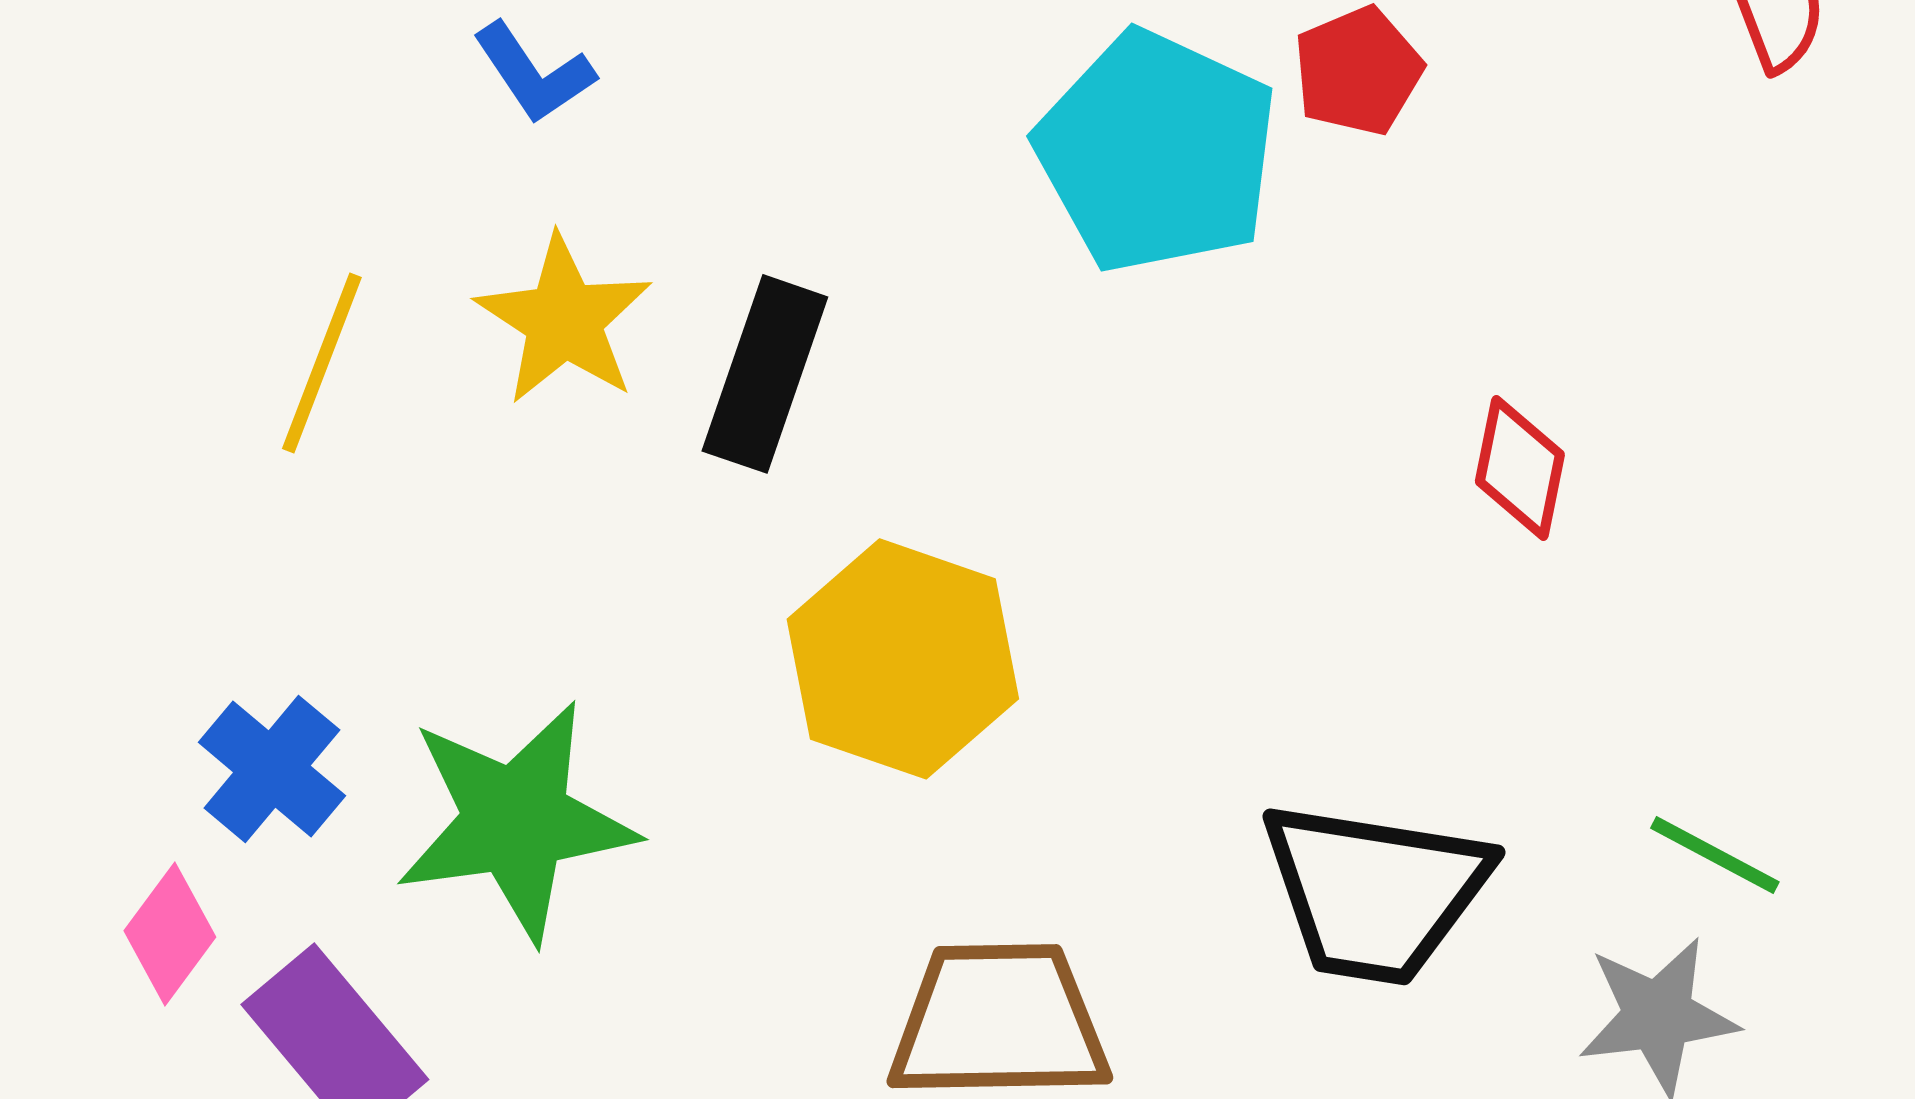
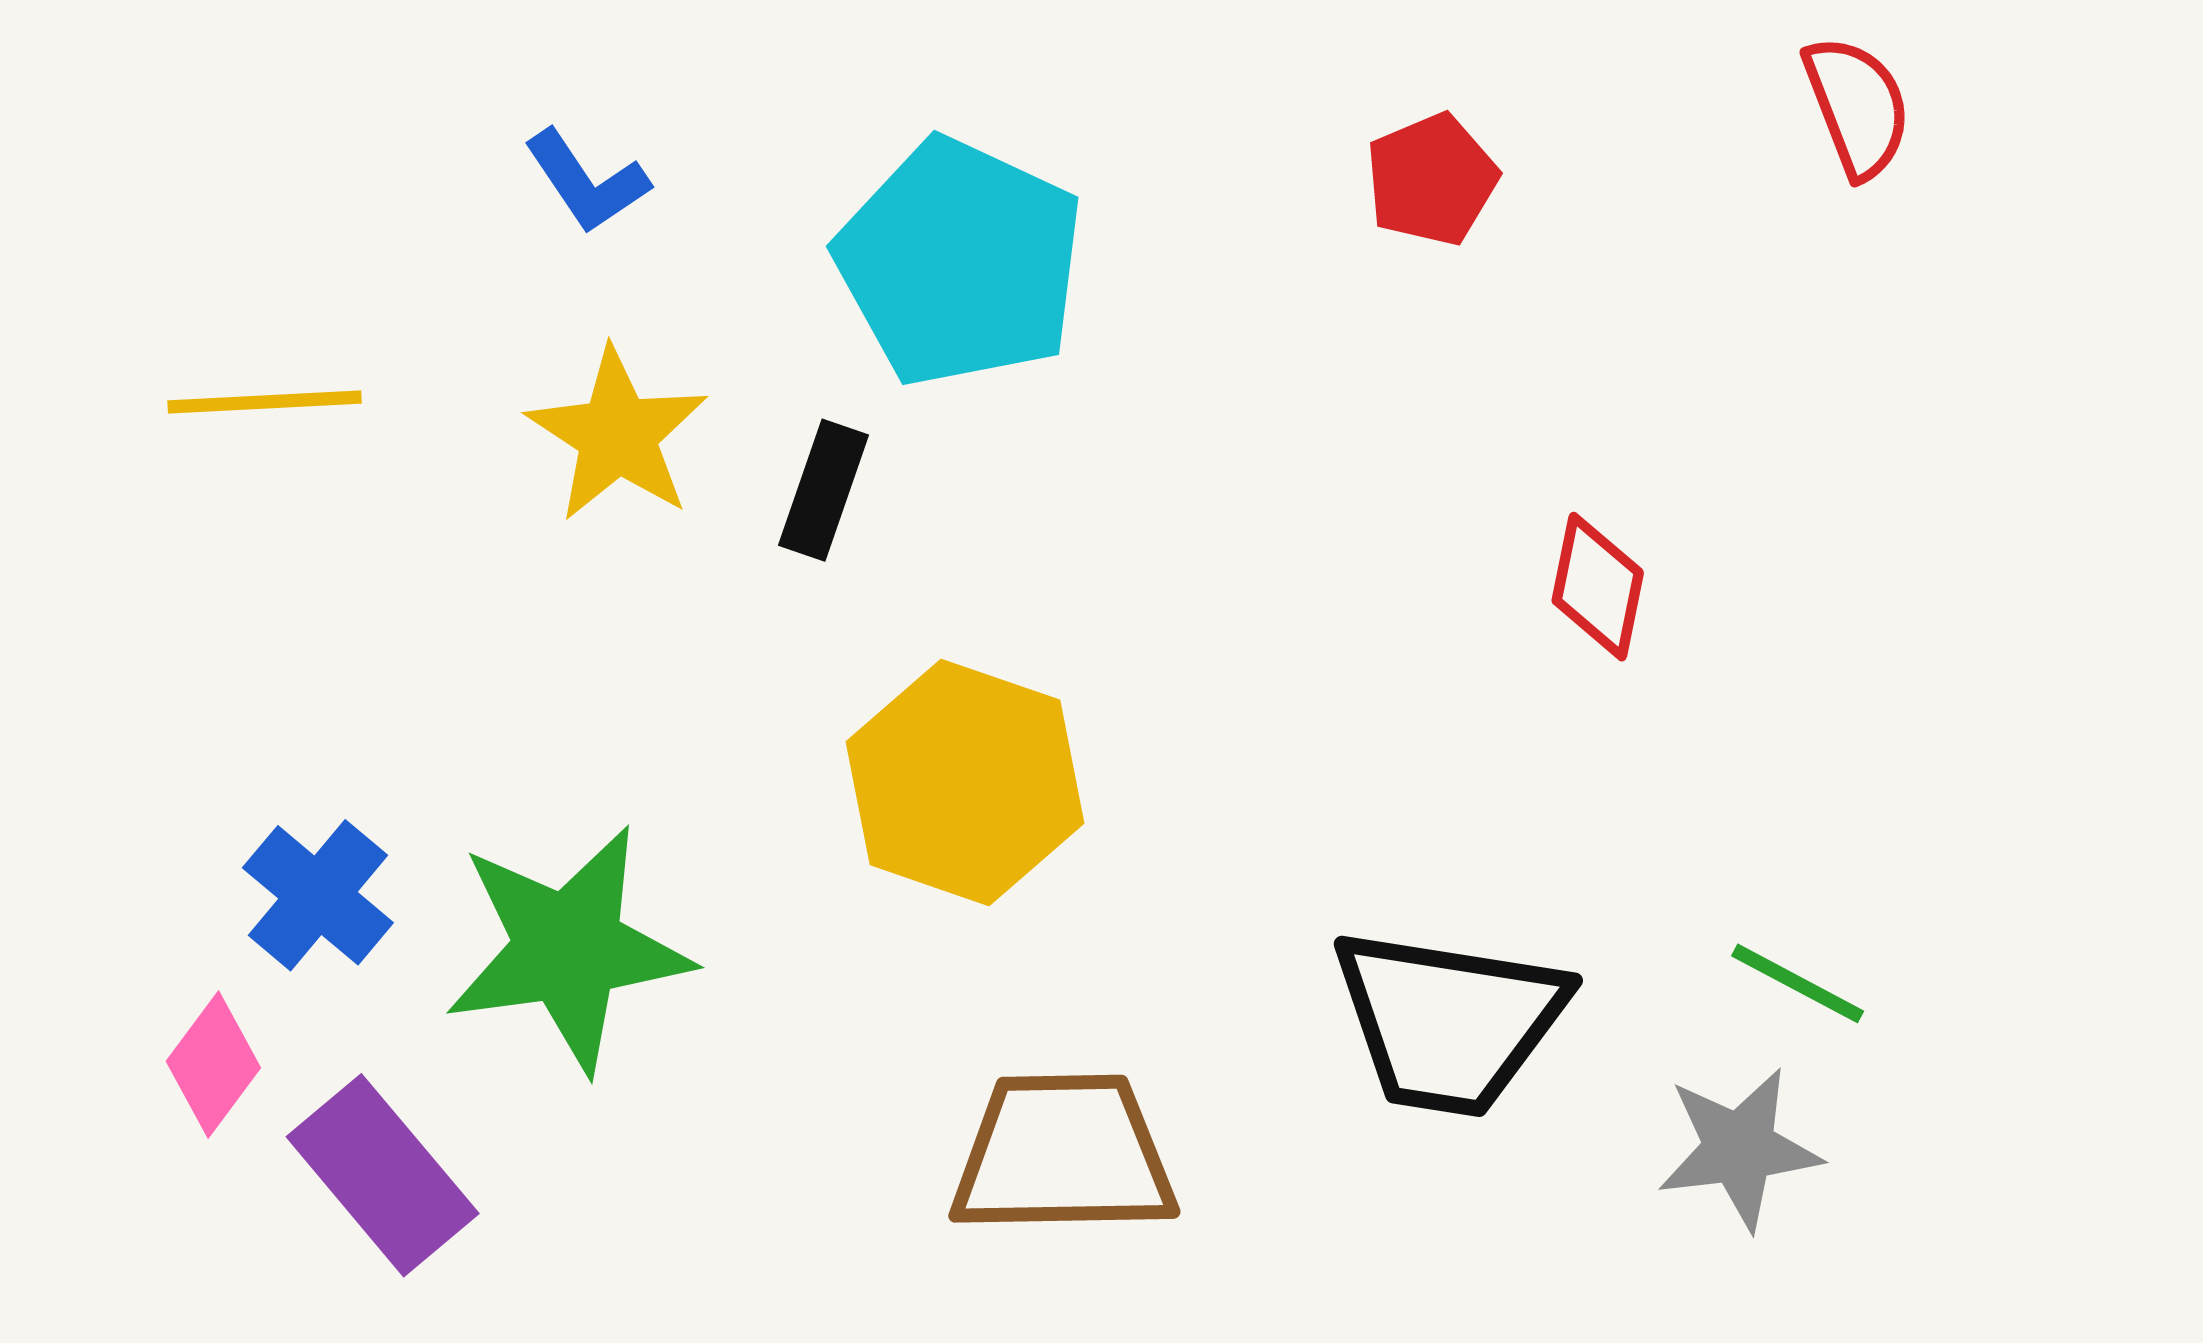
cyan pentagon: (1157, 152) -> (960, 263), moved
yellow line: (322, 363) -> (265, 402), moved, turned 66
black rectangle: (765, 374) -> (823, 490), size x0.7

